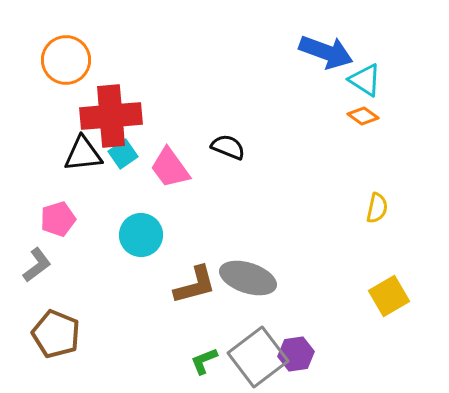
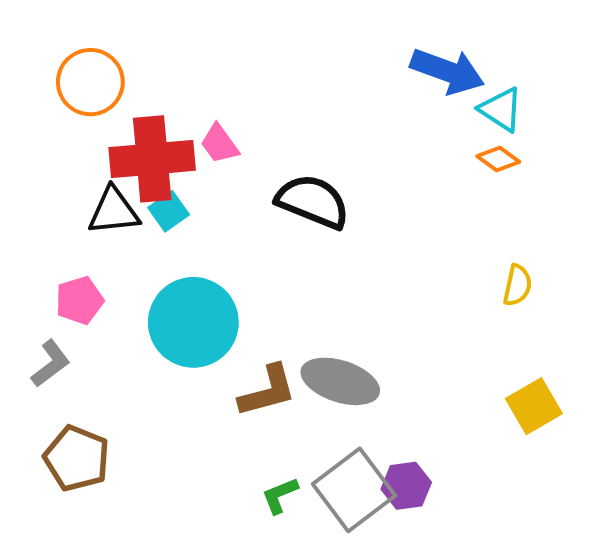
black semicircle: (228, 147) -> (313, 202), size x1.6
pink trapezoid: (170, 168) -> (219, 144), moved, size x0.7
cyan circle: (141, 235) -> (193, 322), size x1.5

